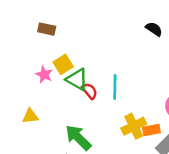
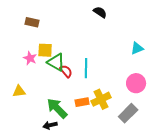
black semicircle: (154, 29) -> (100, 12), moved
yellow square: (63, 64) -> (45, 50), turned 35
orange rectangle: (151, 130) -> (82, 102), moved

